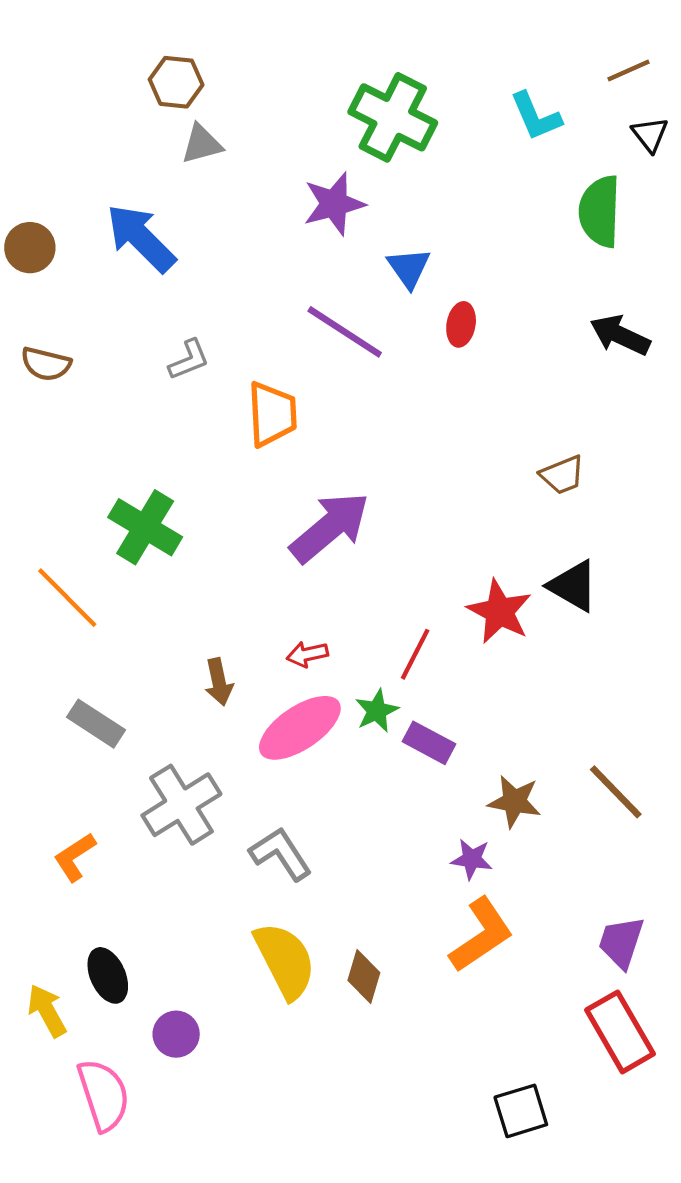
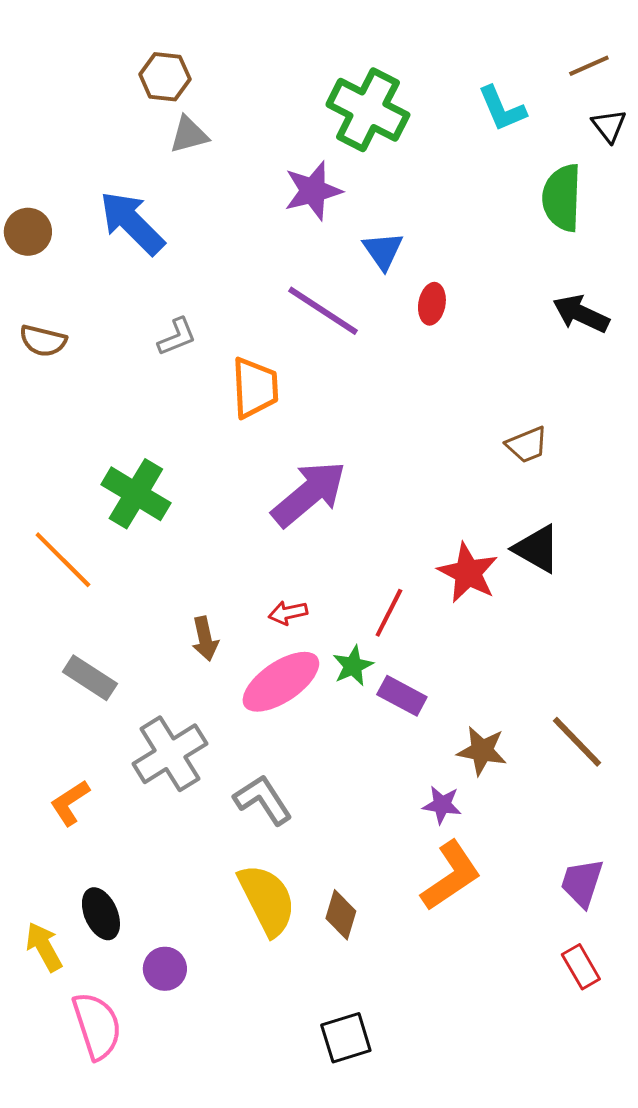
red rectangle: (620, 1032) -> (581, 967), size x0.6
black square: (521, 1111) -> (346, 1038), moved

